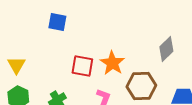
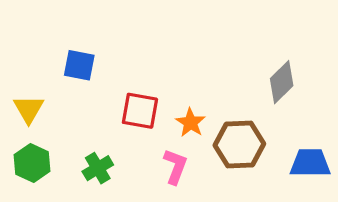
blue square: (57, 22) -> (79, 65), moved
orange star: (112, 63) -> (191, 123), moved, size x0.7

